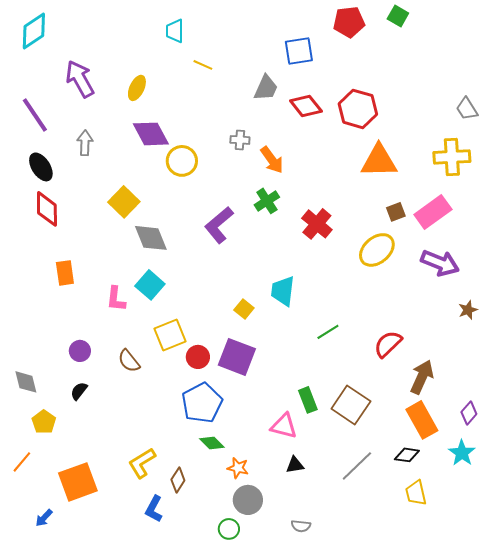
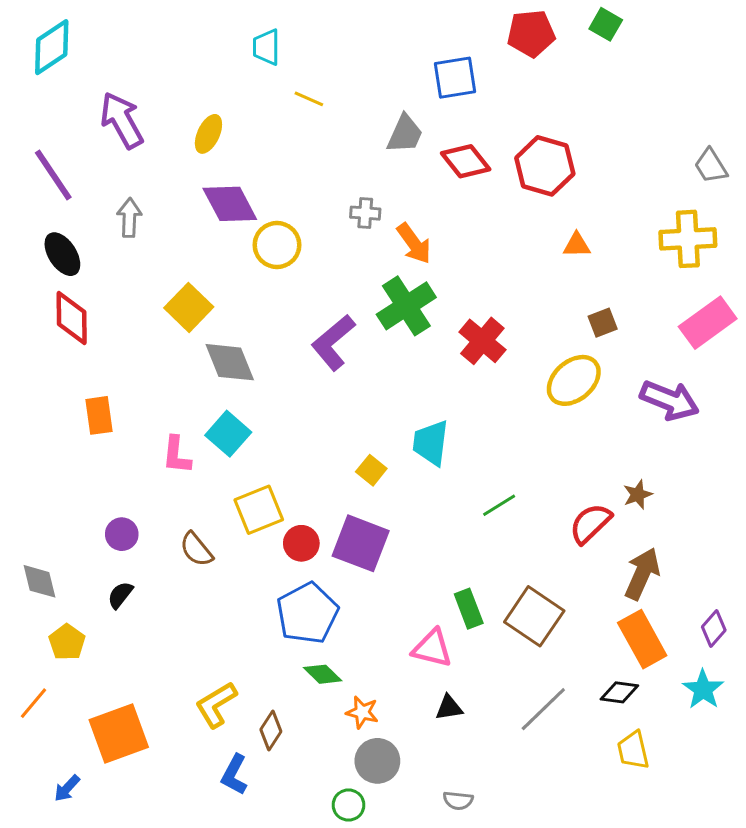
orange triangle: (379, 161) -> (577, 245), size x0.5
green cross: (267, 201) -> (406, 306), size x1.5
pink rectangle: (433, 212) -> (708, 323), moved
brown star: (468, 310) -> (638, 495), moved

